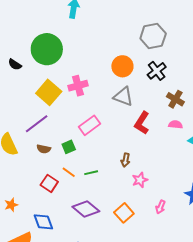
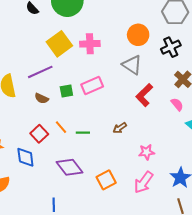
pink semicircle: (175, 125) -> (177, 104), turned 32
green square: (69, 147) -> (66, 91), moved
brown arrow: (126, 160) -> (120, 128), turned 32
pink star: (140, 180) -> (147, 152), moved
pink arrow: (160, 207) -> (144, 182), size x1.6
blue diamond: (43, 222) -> (25, 157), moved

